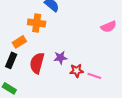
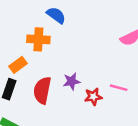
pink line: (94, 76) -> (119, 88), moved

